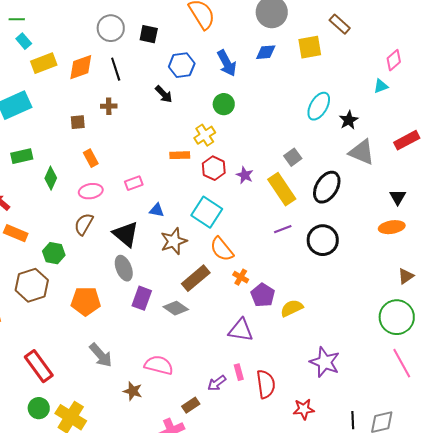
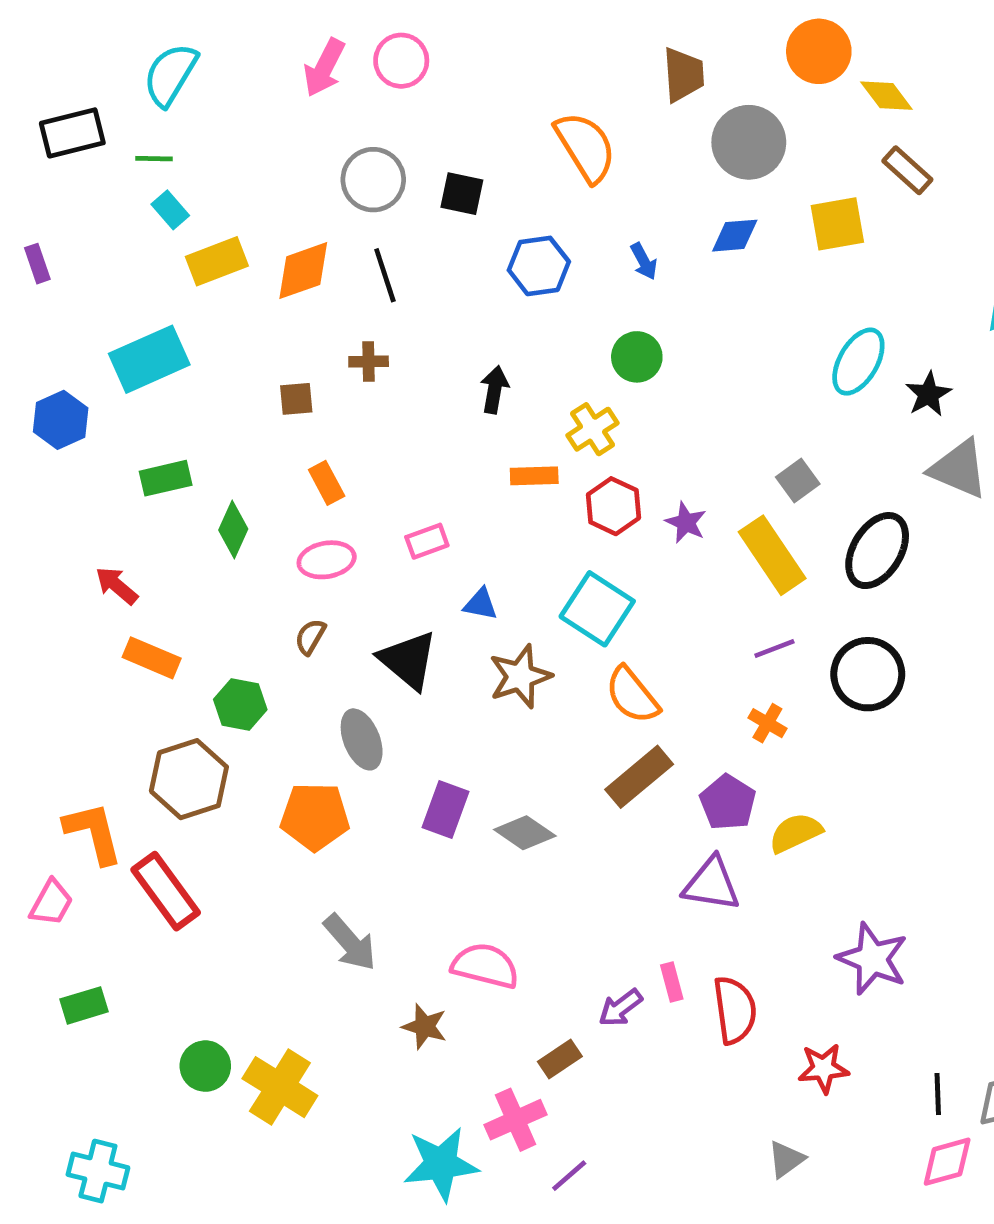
blue arrow: (227, 63) -> (644, 261), size x0.6
black arrow: (164, 94) -> (495, 390), moved, turned -126
brown semicircle: (84, 224) -> (310, 637), size x0.7
gray ellipse: (124, 268) -> (362, 739), moved
orange cross: (241, 277) -> (767, 723), moved
brown rectangle: (196, 278) -> (639, 777), moved
purple triangle: (241, 330) -> (711, 884), moved
red rectangle: (39, 366) -> (166, 891), moved

